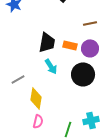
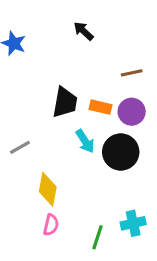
cyan arrow: (51, 66) -> (85, 141), moved
gray line: (18, 79) -> (20, 147), moved

